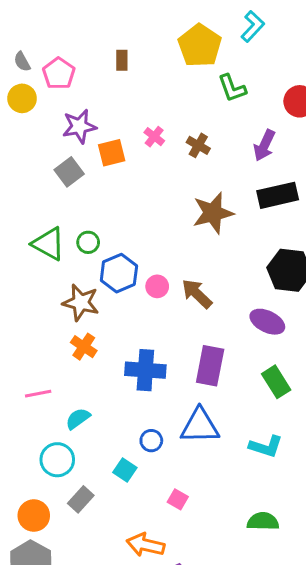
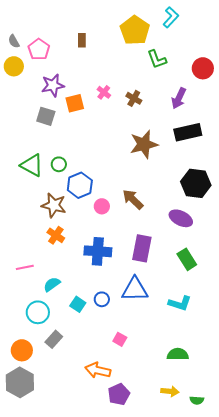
gray square: (69, 172) -> (46, 116), turned -36
pink circle: (157, 286) -> (102, 206), moved
cyan square: (125, 470) -> (78, 304), moved

